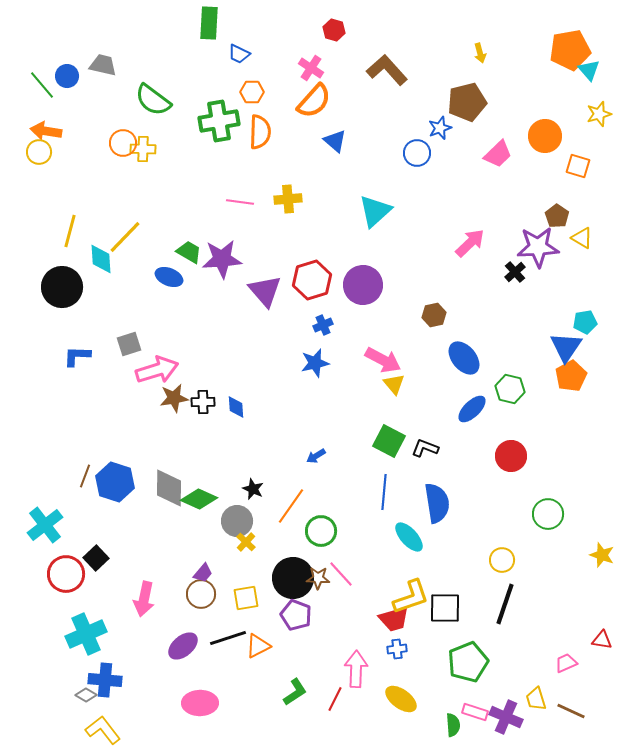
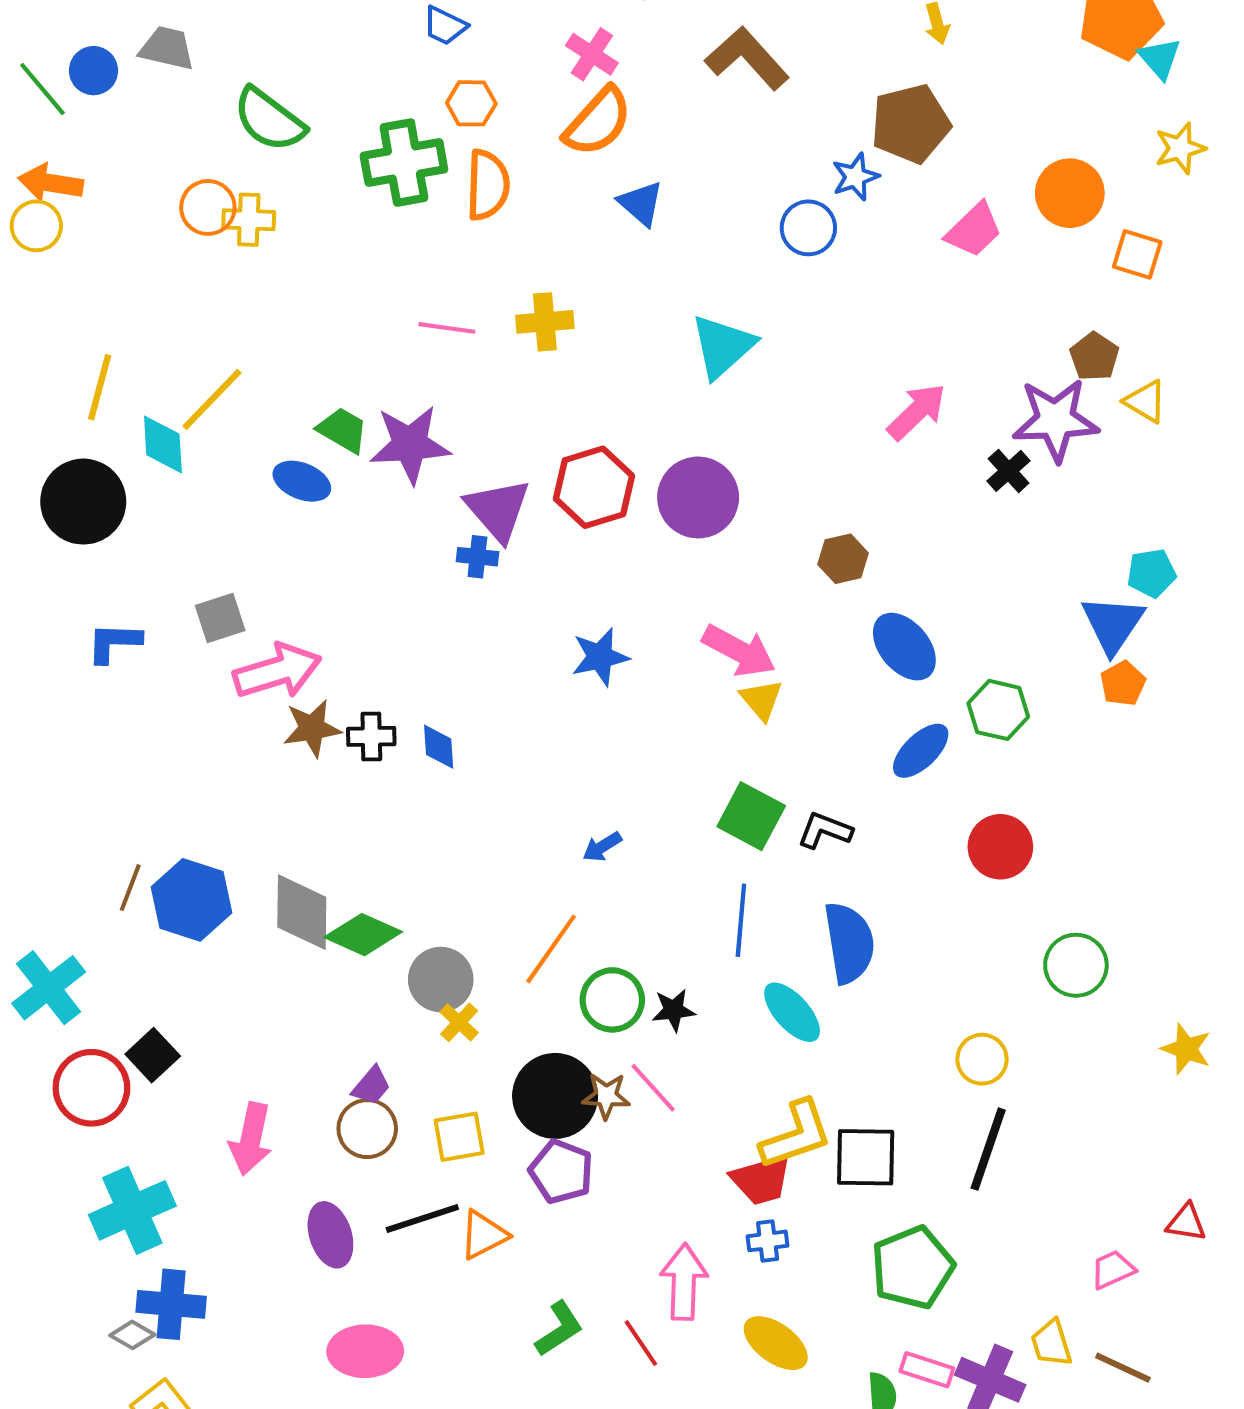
blue cross: (323, 325) -> (477, 557), moved, turned 30
orange pentagon: (571, 376) -> (1123, 683), size x0.7
black star: (253, 489) -> (674, 1010), moved, turned -30
purple ellipse: (183, 646) -> (330, 1235), turned -68
red line: (335, 699) -> (641, 1343), turned -60

